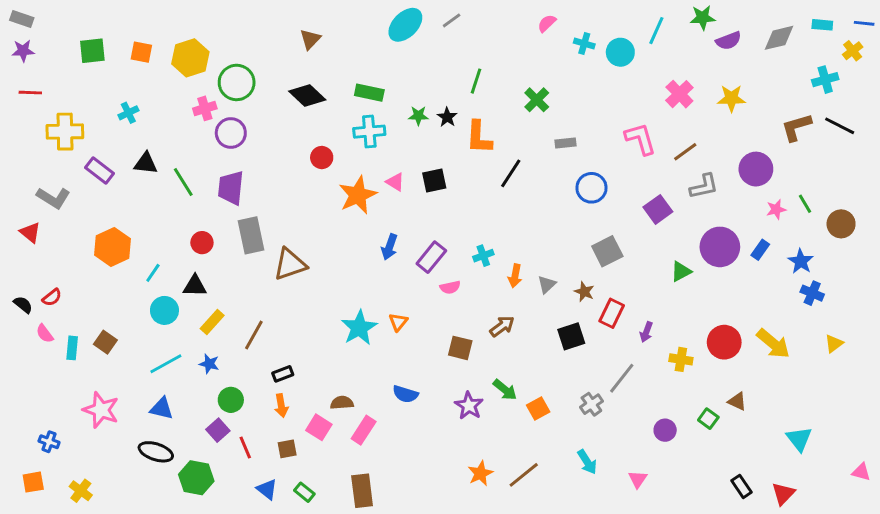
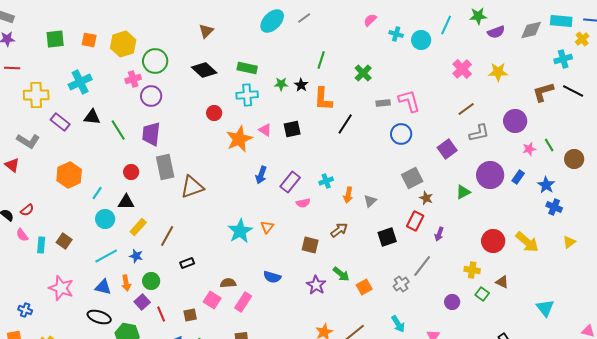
cyan rectangle: (822, 25) -> (561, 21), size x1.5
cyan cross: (128, 113) -> (80, 82), size x1.6
pink L-shape: (641, 139) -> (409, 101), moved
brown star: (584, 292) -> (426, 198), moved
yellow cross: (681, 359) -> (472, 270), moved
orange arrow: (281, 406) -> (126, 283), moved

